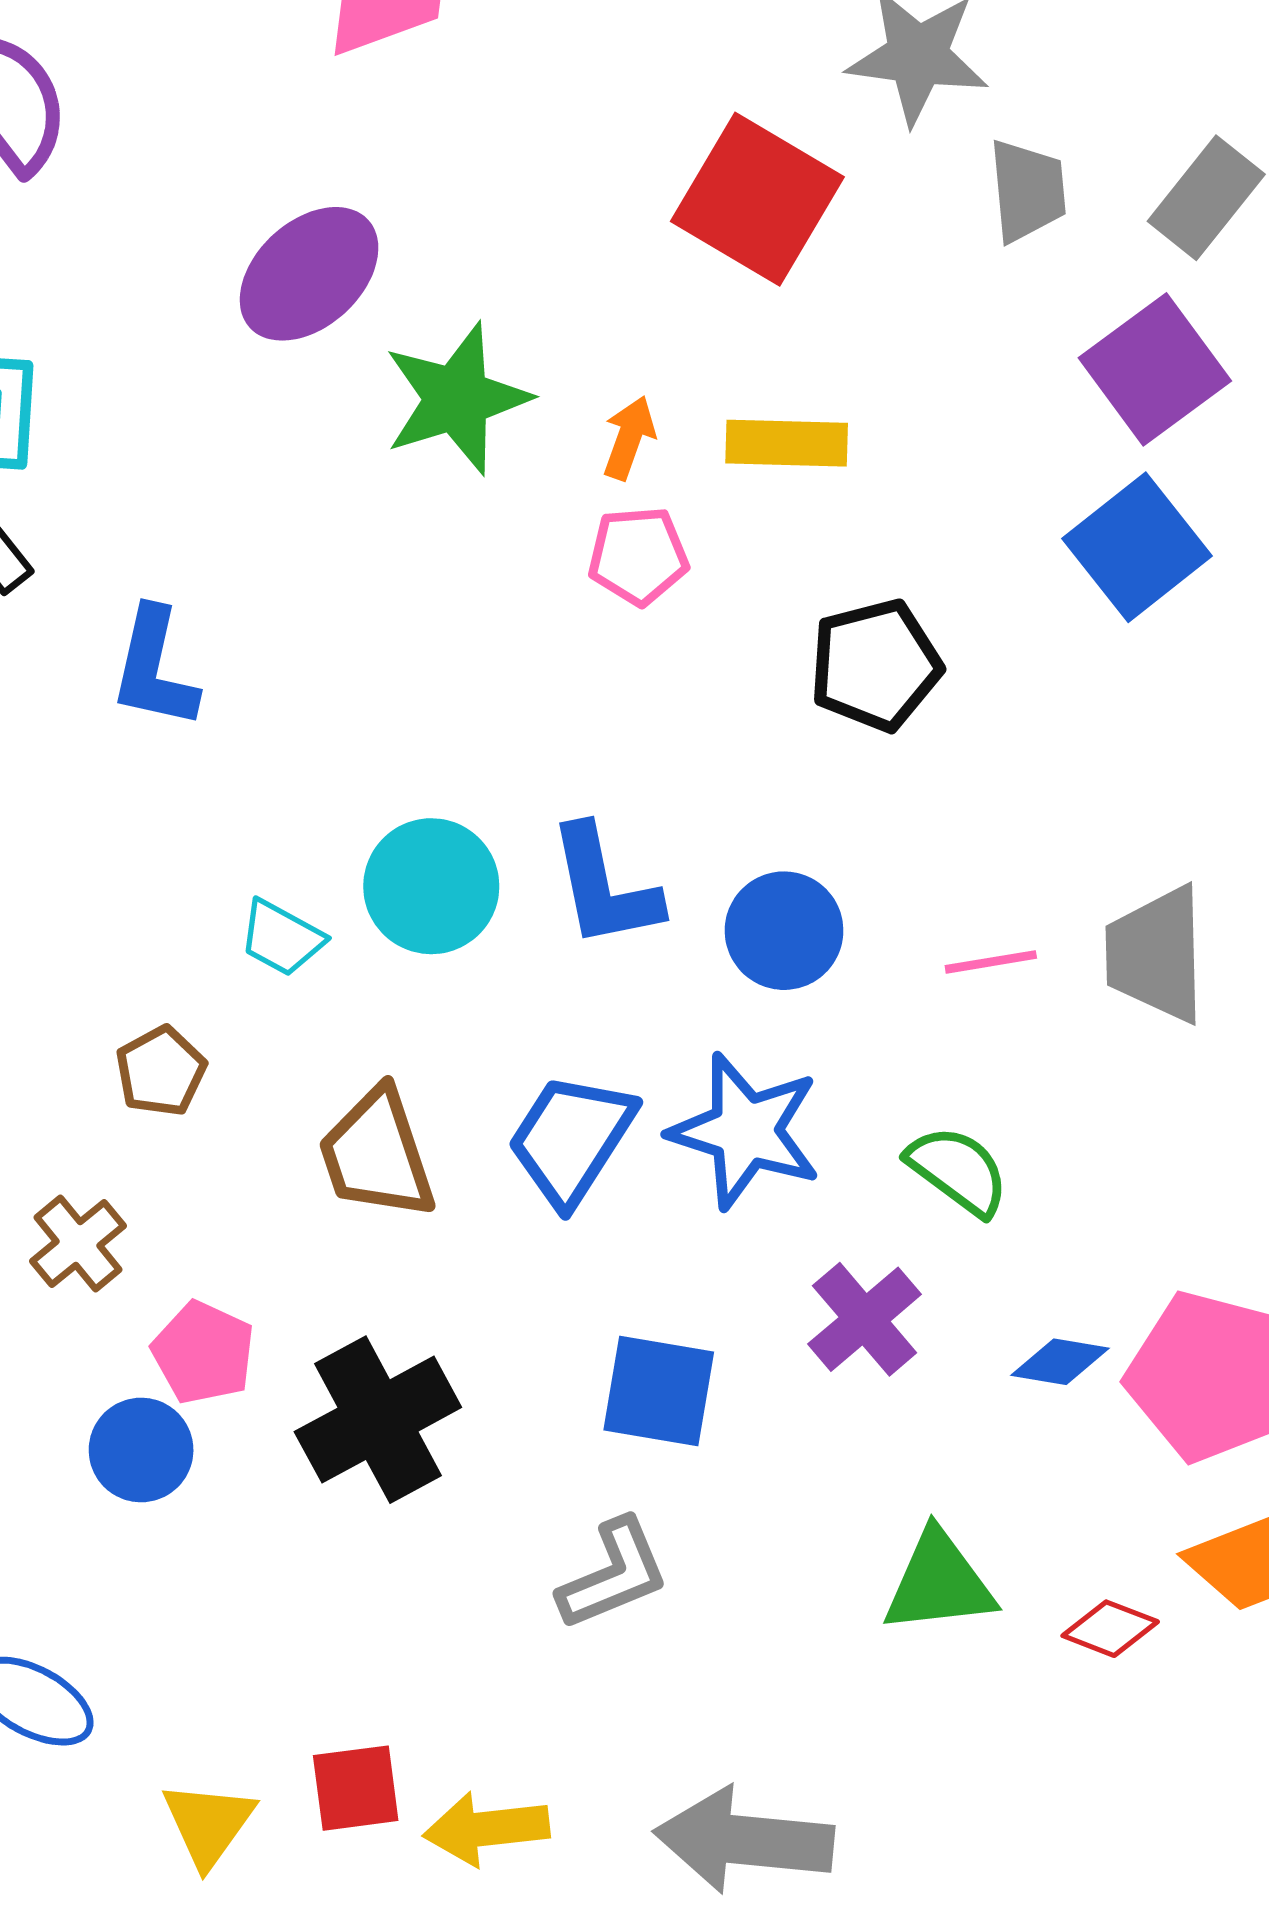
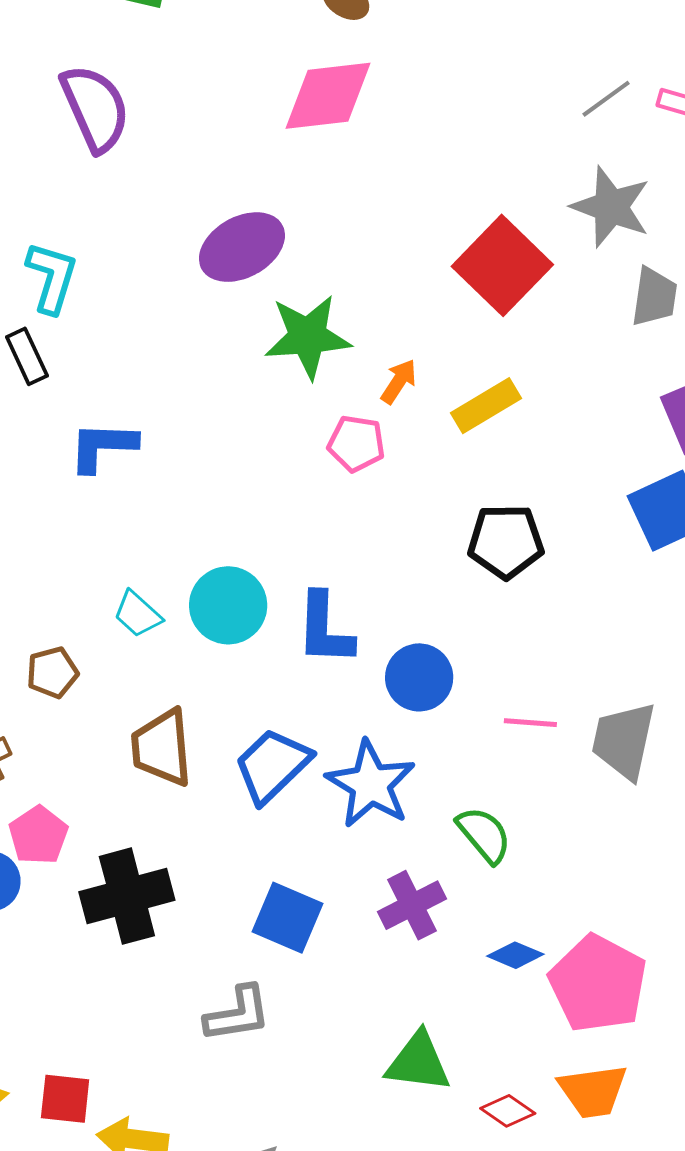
yellow rectangle: (787, 443) -> (486, 406), turned -46
pink pentagon: (638, 556) -> (356, 444), moved
blue L-shape: (154, 668) -> (103, 447), turned 66

